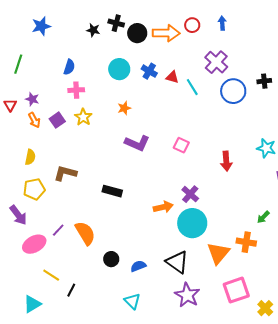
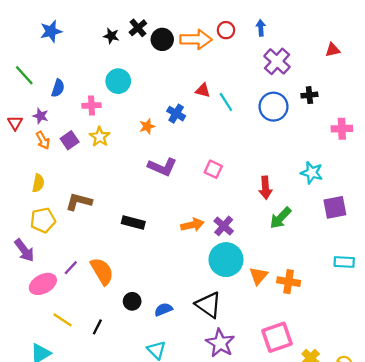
black cross: (116, 23) -> (138, 28), turned 35
purple cross: (216, 62) -> (277, 61), moved
green line: (18, 64) -> (24, 75), turned -60
blue semicircle: (69, 67) -> (58, 88), moved
cyan circle: (119, 69) -> (118, 81), moved
blue cross: (149, 71) -> (176, 114), moved
orange arrow: (163, 207) -> (192, 225), moved
green arrow: (263, 217) -> (280, 218), moved, size x1.5
orange triangle: (218, 253) -> (258, 276), moved, size x0.7
black line: (71, 290) -> (97, 327), moved

